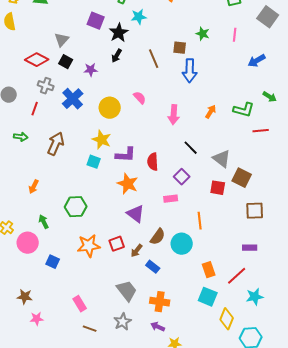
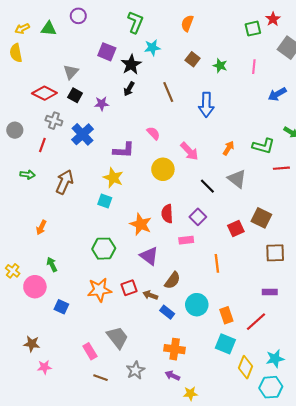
brown square: (180, 48) -> (193, 59), moved, turned 32
yellow circle: (110, 108) -> (163, 169), moved
pink arrow: (174, 115) -> (189, 151), turned -48
purple L-shape: (126, 155) -> (124, 150), moved
gray triangle: (222, 159) -> (237, 179), moved
red semicircle: (153, 162) -> (167, 214), moved
red square: (218, 188) -> (236, 229), turned -35
green hexagon: (76, 207) -> (104, 249), moved
cyan circle: (182, 244) -> (197, 305), moved
brown arrow: (137, 251) -> (150, 295), turned 72
gray trapezoid: (127, 291) -> (117, 337), moved
cyan star: (255, 297) -> (275, 359), moved

